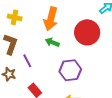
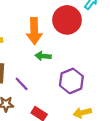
red circle: (87, 32) -> (67, 20), moved

